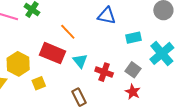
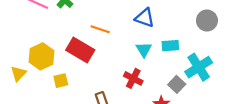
orange line: (68, 32) -> (100, 29), turned -36
cyan triangle: (80, 61) -> (144, 49), moved
gray square: (133, 70) -> (177, 84), moved

